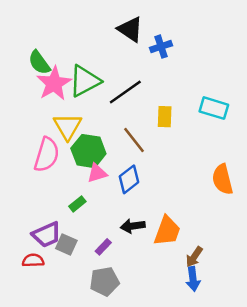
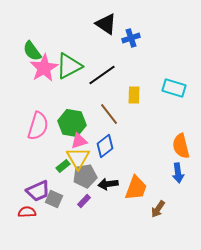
yellow triangle: (68, 126) -> (78, 158), moved
blue arrow: (193, 279) -> (178, 173), moved
gray pentagon: (104, 281) -> (85, 176), moved

